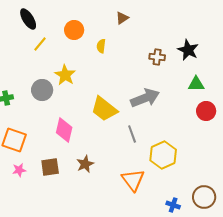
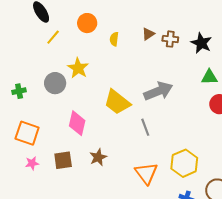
brown triangle: (122, 18) -> (148, 34), moved
brown cross: (157, 57) -> (170, 39), moved
yellow hexagon: (163, 155) -> (184, 163), moved

